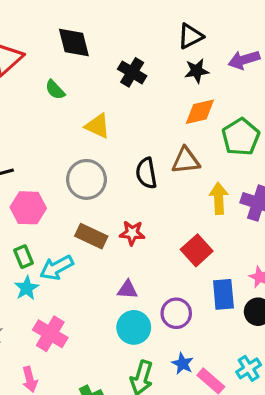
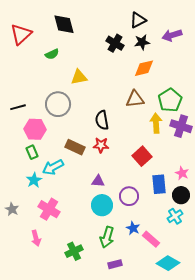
black cross: (132, 72) -> (115, 43), moved
green semicircle: (55, 90) -> (52, 54), turned -72
yellow triangle: (98, 126) -> (79, 77), turned -36
green pentagon: (241, 137) -> (170, 100), moved
black semicircle: (146, 173) -> (102, 120), moved
gray circle: (86, 179) -> (58, 104), moved
green rectangle: (24, 257) -> (32, 152), moved
cyan cross: (249, 368) -> (175, 216), moved

